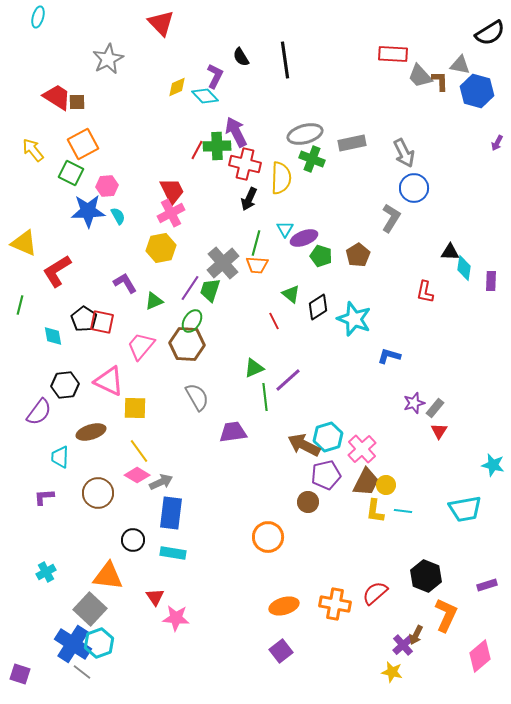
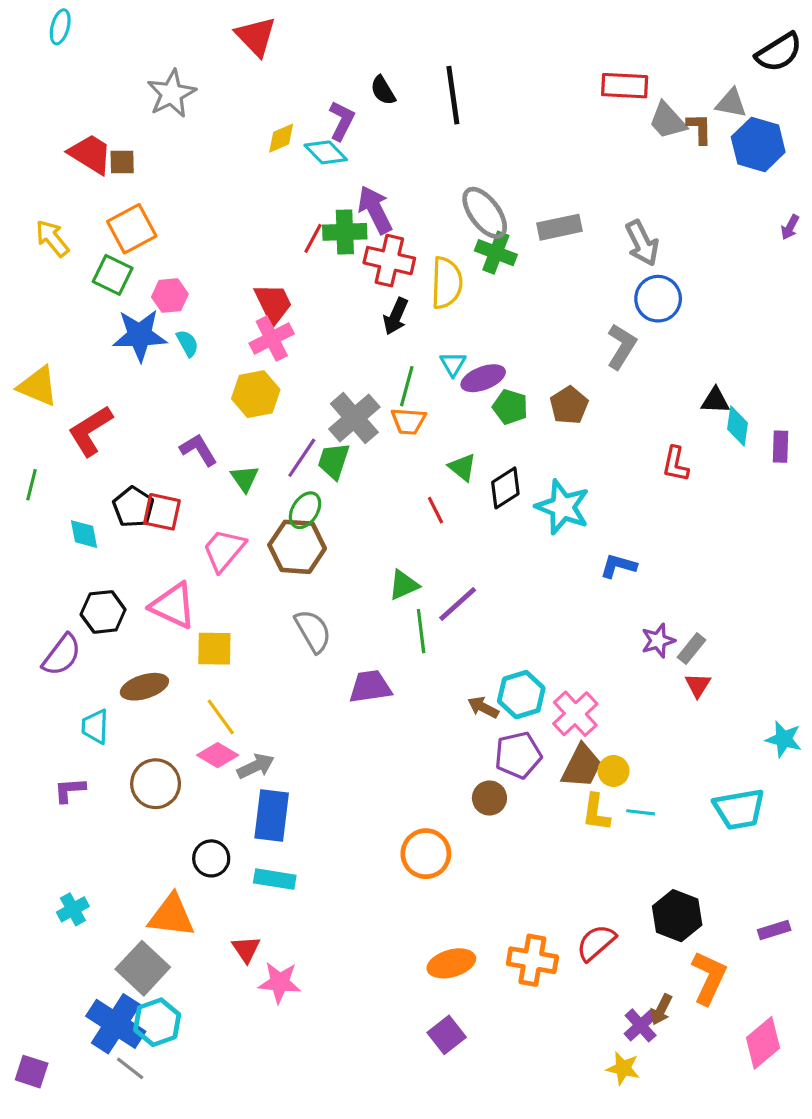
gray ellipse: (305, 134) -> (485, 213), turned 68
green triangle: (154, 301) -> (245, 478), turned -42
brown arrow: (304, 445) -> (483, 707), size x0.6

